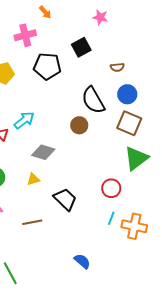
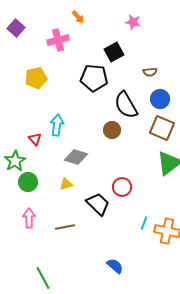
black pentagon: (47, 66) -> (94, 78), moved
cyan arrow: (24, 120) -> (57, 125), turned -45
red circle: (111, 188) -> (122, 187), moved

